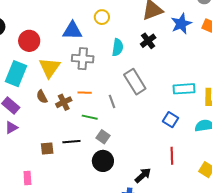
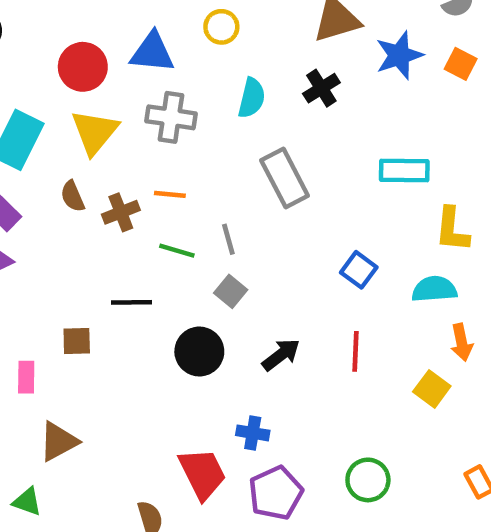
red circle: (29, 41) -> (83, 67), moved
cyan rectangle: (184, 89) -> (404, 171), moved
gray line: (112, 101) -> (228, 239), moved
gray square: (103, 137) -> (231, 291), moved
brown square: (47, 148) -> (77, 341), moved
black arrow: (143, 175) -> (281, 355), moved

